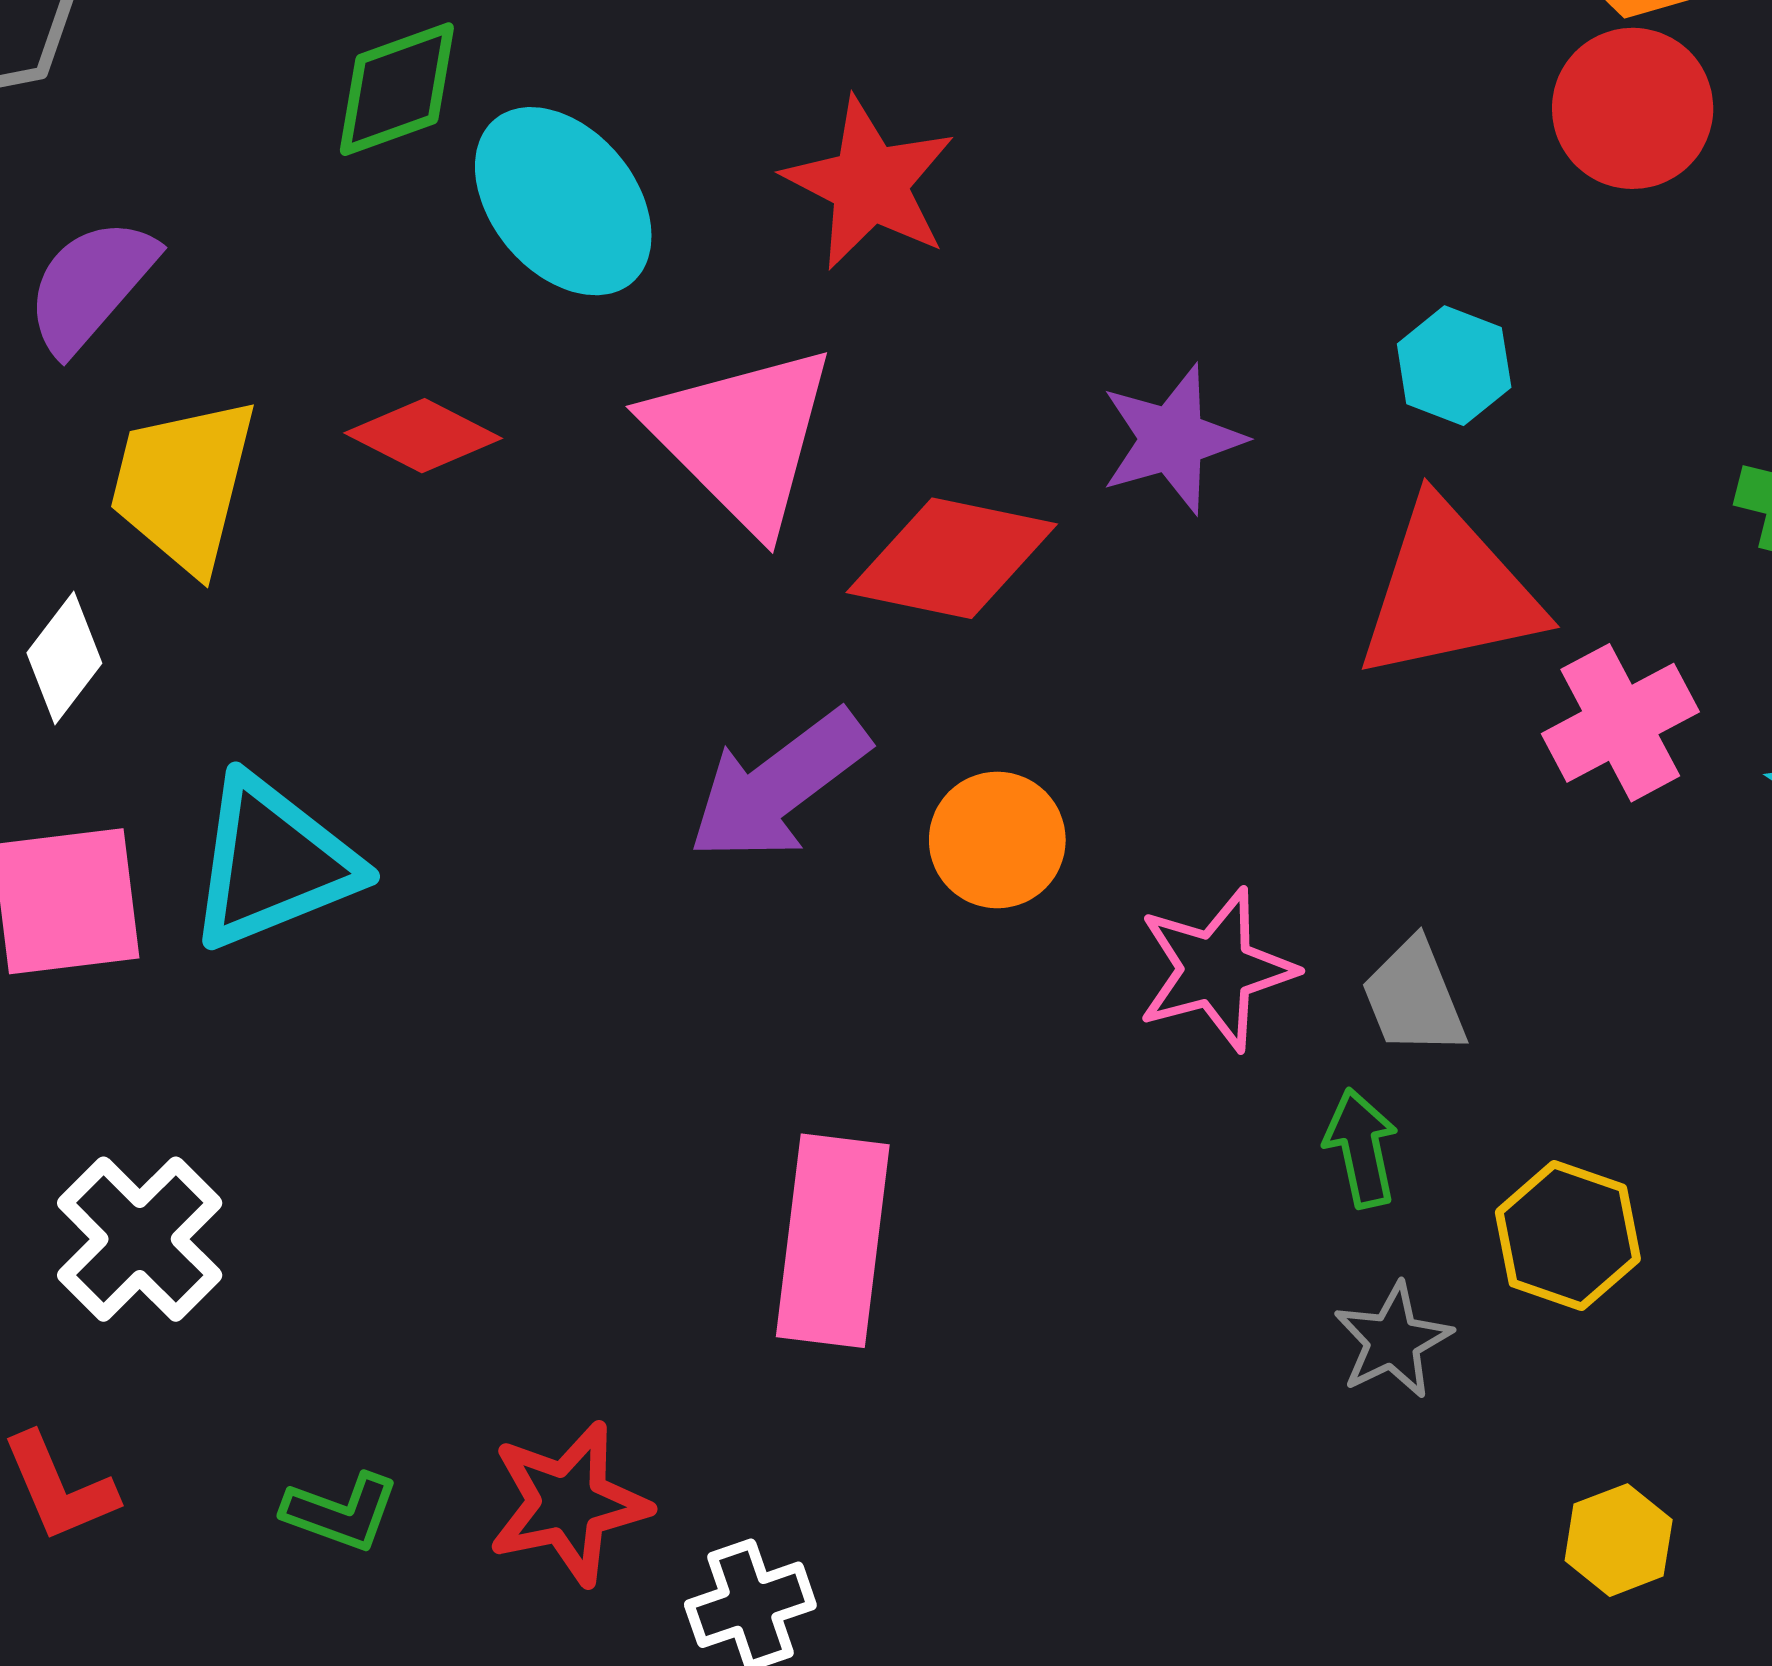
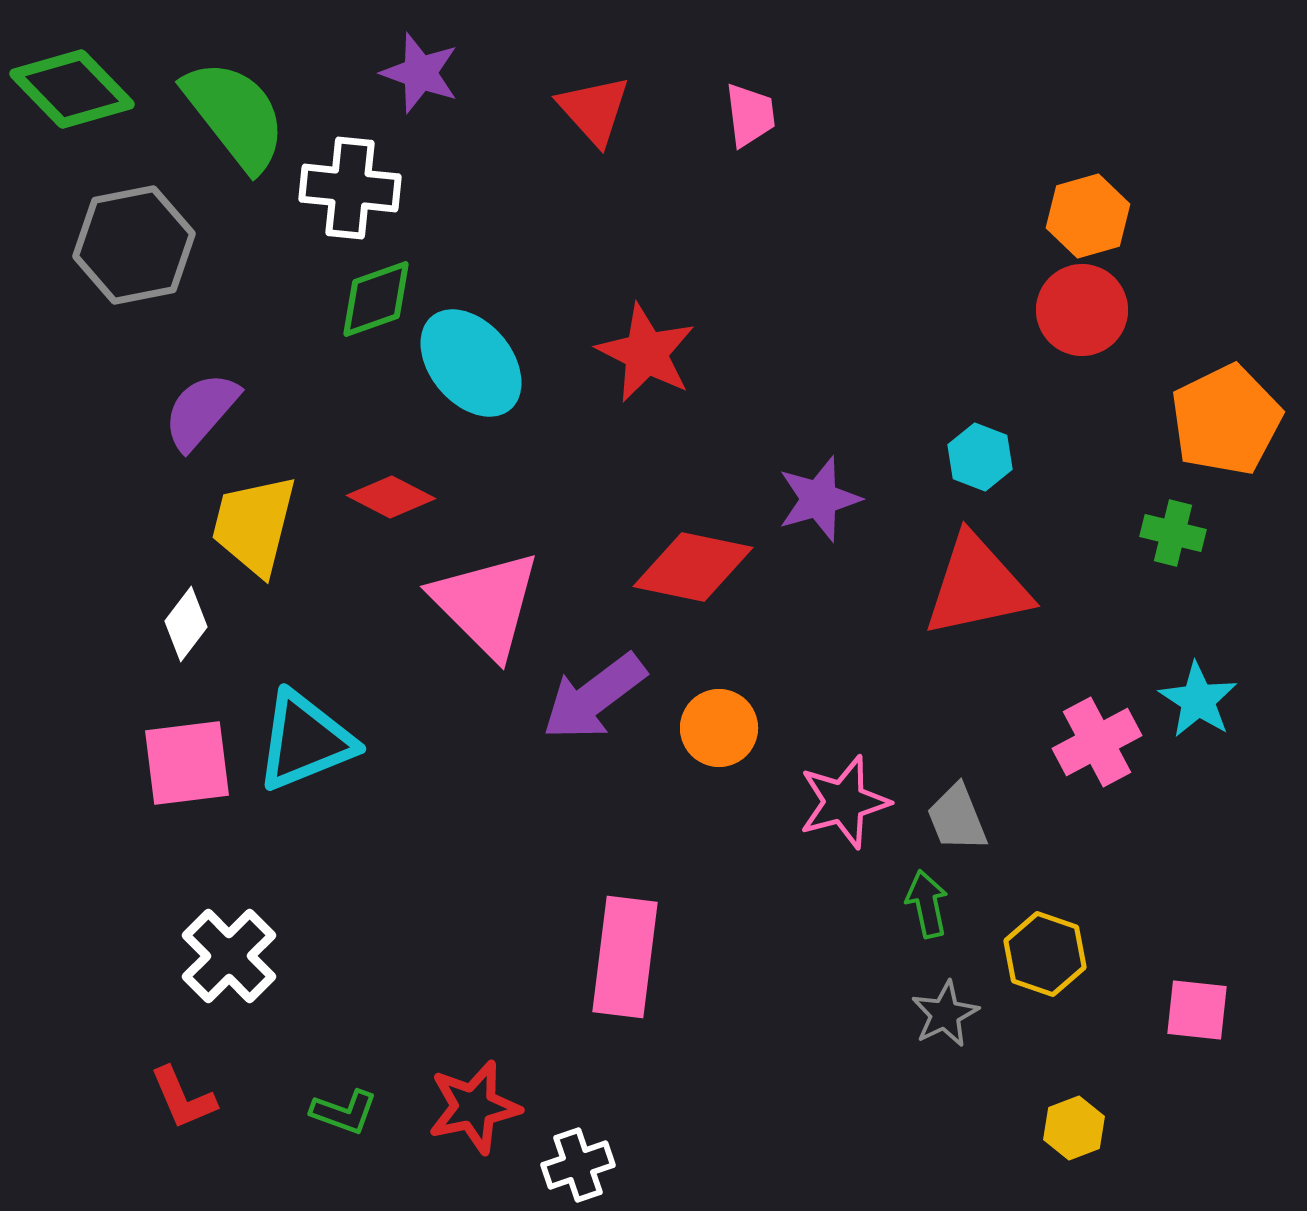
pink triangle: (742, 437) -> (486, 604), moved
pink cross: (1620, 723) -> (1097, 742), moved

